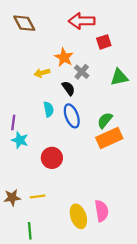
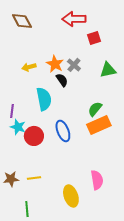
orange star: (64, 57) -> (55, 64), moved
yellow arrow: (42, 73) -> (29, 67), moved
cyan semicircle: (49, 109) -> (44, 99), size x1.6
blue ellipse: (72, 116) -> (63, 131), moved
red circle: (52, 158) -> (34, 136), moved
pink semicircle: (102, 211) -> (97, 180), moved

